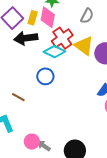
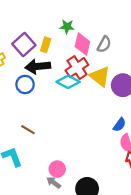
pink diamond: (48, 17) -> (82, 44), moved
blue circle: (45, 76) -> (25, 84), moved
pink circle: (32, 142) -> (57, 169), moved

